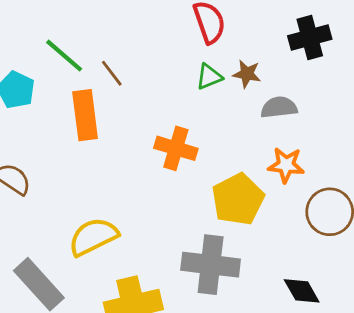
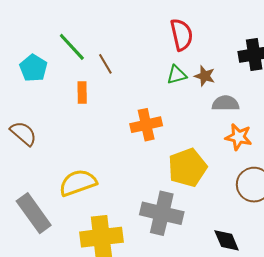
orange rectangle: (85, 115) -> (82, 93), size x0.6
orange cross: (176, 148) -> (146, 125), turned -36
orange star: (286, 165) -> (239, 137), moved

